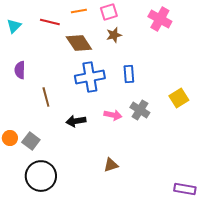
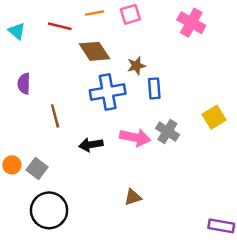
cyan triangle: (14, 26) -> (17, 31), turned -35
brown star: (114, 35) -> (136, 66), moved
pink arrow: (113, 115) -> (135, 137), size x1.4

